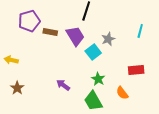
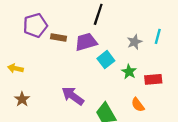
purple trapezoid: (75, 36) -> (86, 42), turned -75
gray star: (108, 39) -> (135, 42), moved
green star: (98, 79) -> (129, 72), moved
purple arrow: (63, 85) -> (73, 96), size x1.5

